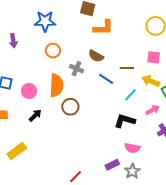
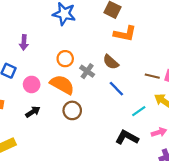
purple arrow: (13, 41) -> (24, 42), moved
orange circle: (53, 51) -> (65, 59), moved
brown line: (127, 68) -> (152, 76), moved
orange semicircle: (56, 85) -> (62, 85), turned -75

